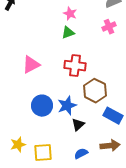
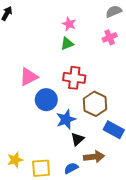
blue circle: (42, 106) -> (46, 100), moved
brown arrow: (110, 146) -> (94, 157), moved
blue semicircle: (81, 154) -> (71, 168), moved

